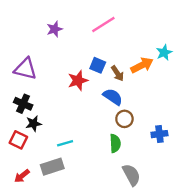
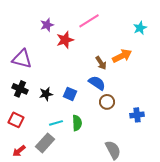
cyan star: (164, 52) -> (140, 28), moved
blue square: (98, 65) -> (70, 94), moved
red star: (78, 80) -> (65, 40), moved
black star: (34, 124) -> (46, 94), moved
green semicircle: (115, 143) -> (77, 123), moved
gray rectangle: (52, 167) -> (45, 143), turned -30

